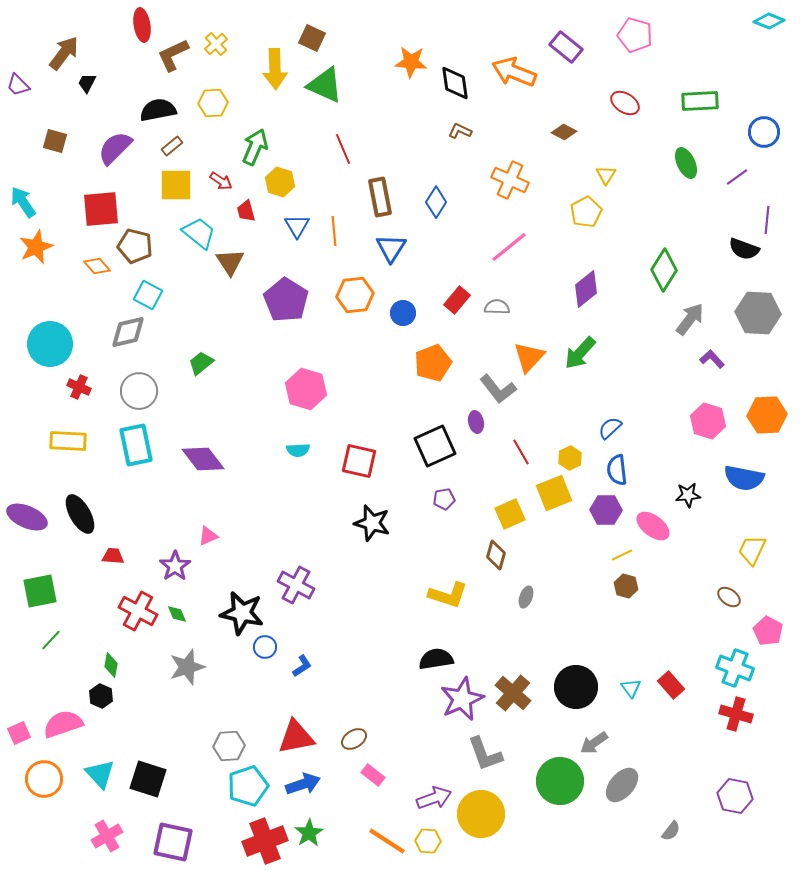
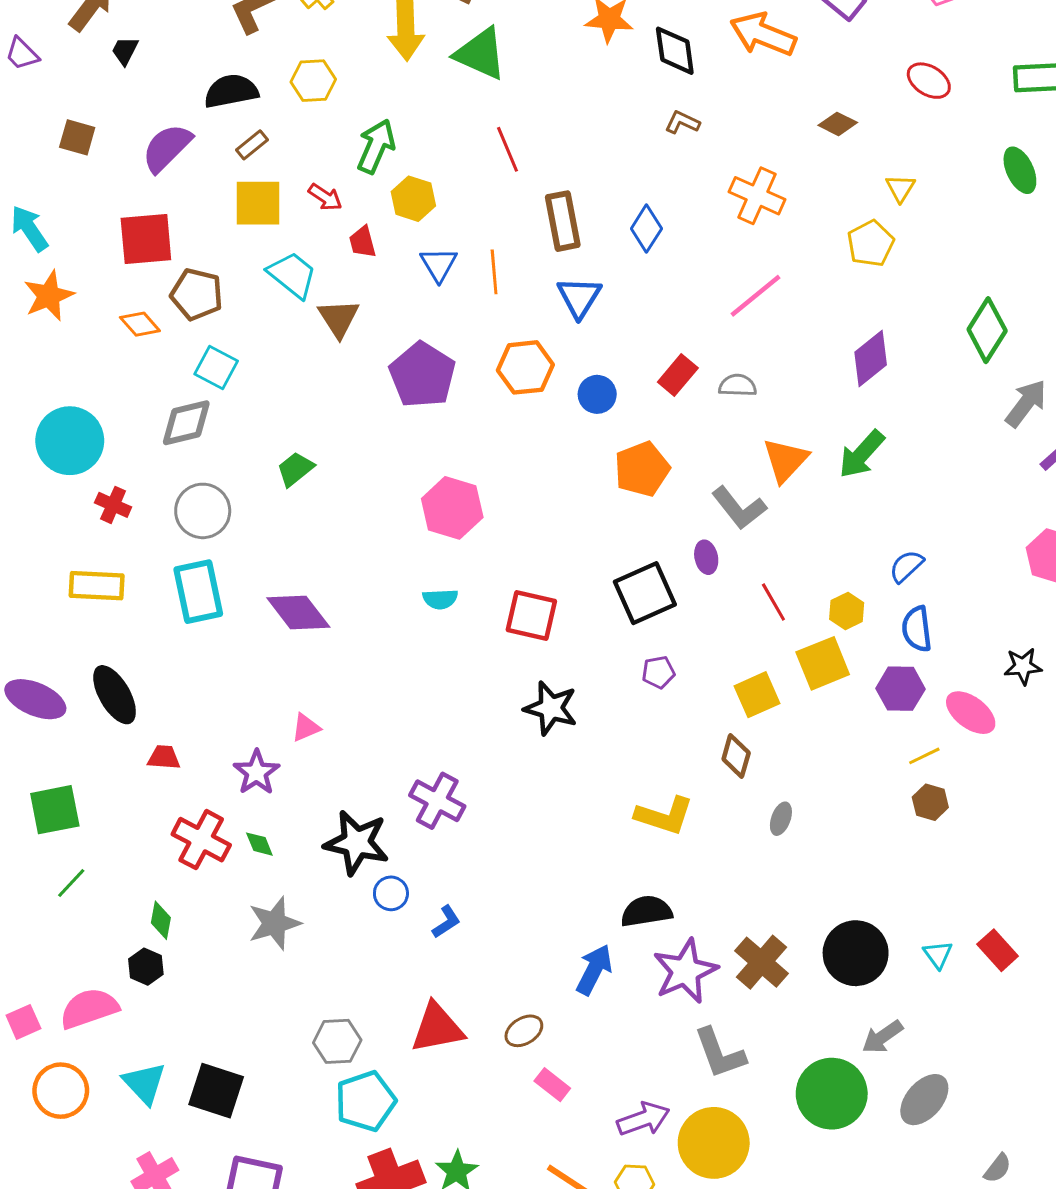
blue arrow: (303, 784) -> (594, 970), moved, turned -44

